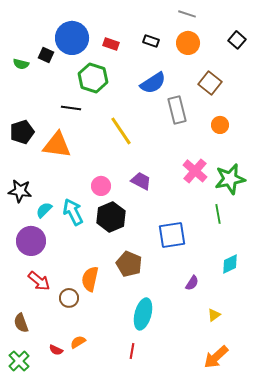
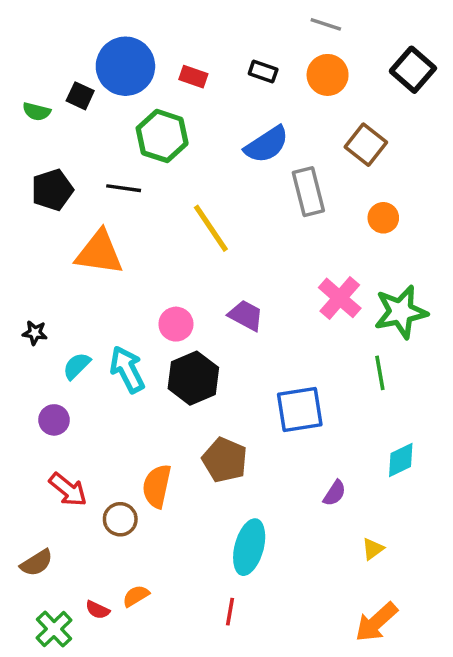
black square: (237, 40) -> (413, 70), size x1.4
black pentagon: (22, 132) -> (52, 190), moved
black star: (20, 191) -> (35, 333), size x0.6
purple circle: (31, 241) -> (54, 420), size x0.6
brown semicircle: (21, 323) -> (37, 563), turned -102
green cross: (19, 361) -> (54, 629), moved

